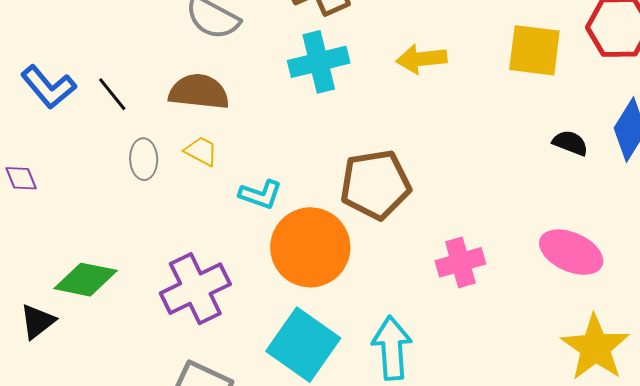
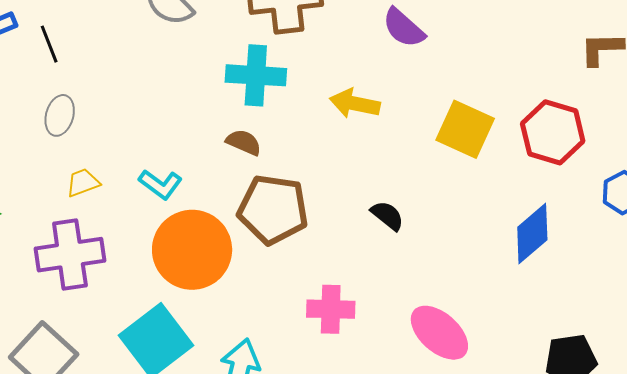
brown semicircle: (199, 92) -> (244, 142), moved, size x0.6
black semicircle: (570, 143) -> (387, 216), moved
yellow trapezoid: (201, 151) -> (83, 183), moved, turned -66

